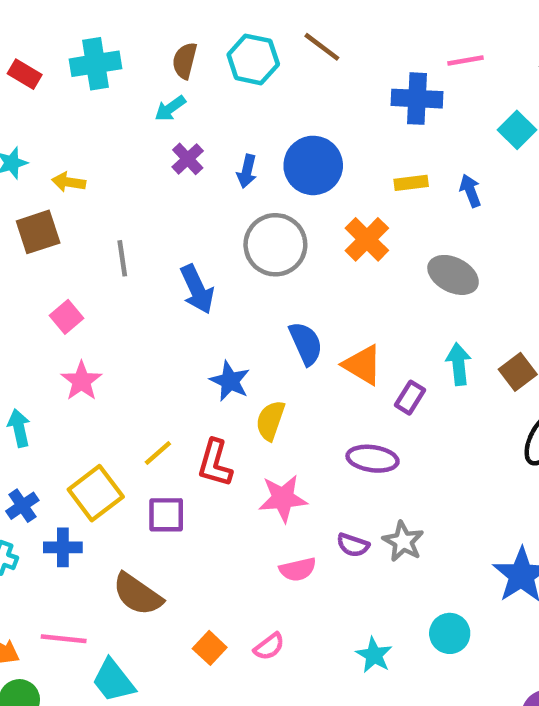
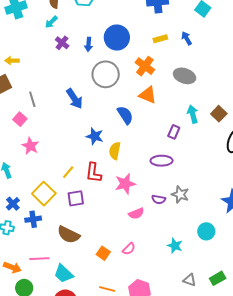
gray line: (122, 258) -> (32, 99), moved
orange triangle: (363, 365) -> (148, 95), moved

